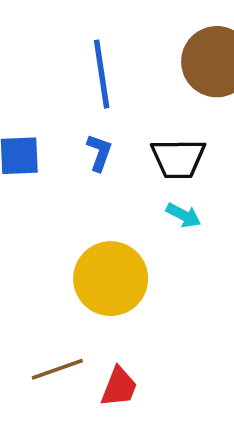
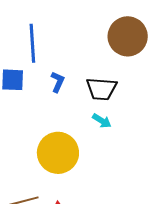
blue line: (102, 74) -> (32, 43), moved

